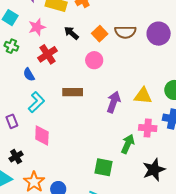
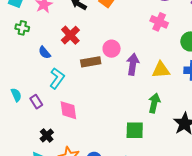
red cross: (48, 54) -> (70, 35), moved
pink circle: (94, 60) -> (112, 49), moved
yellow triangle: (143, 96) -> (161, 70), moved
pink cross: (148, 128) -> (159, 22), moved, turned 30

